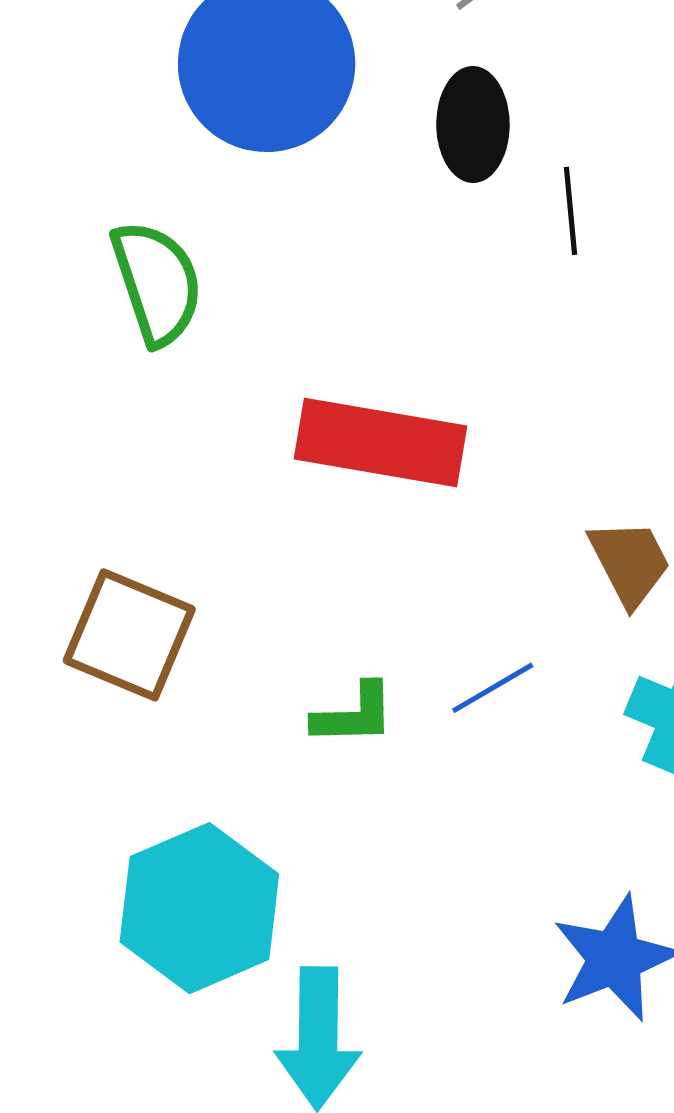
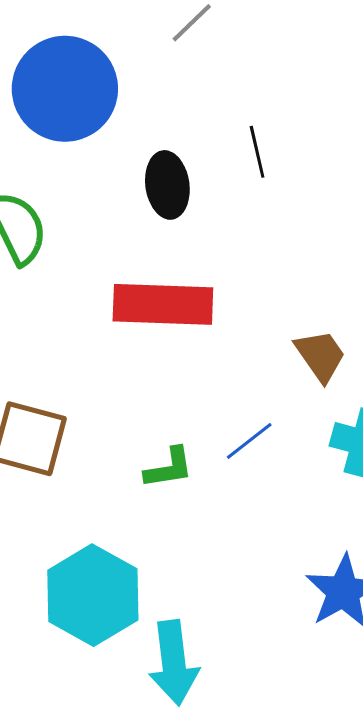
black ellipse: (473, 124) -> (167, 185), moved

